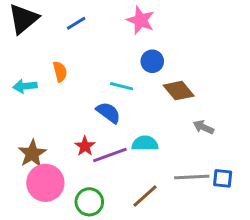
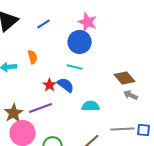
blue circle: (152, 61) -> (80, 42), moved, size x1.5
brown diamond: (179, 91) -> (125, 78), moved
red star: (85, 146) -> (50, 85), moved
purple line: (110, 155) -> (41, 108), moved

